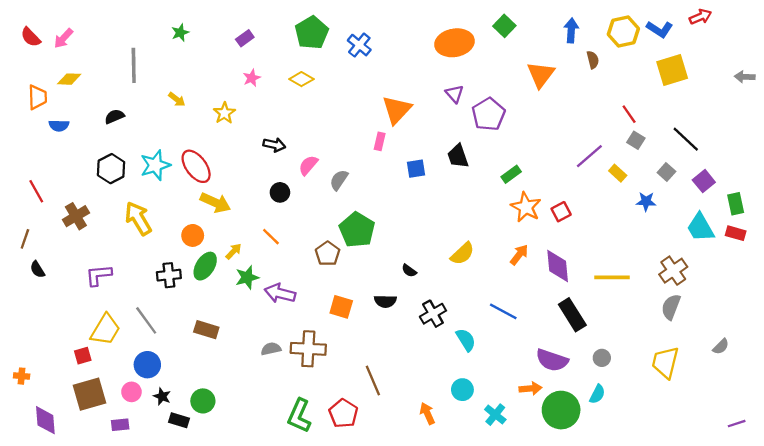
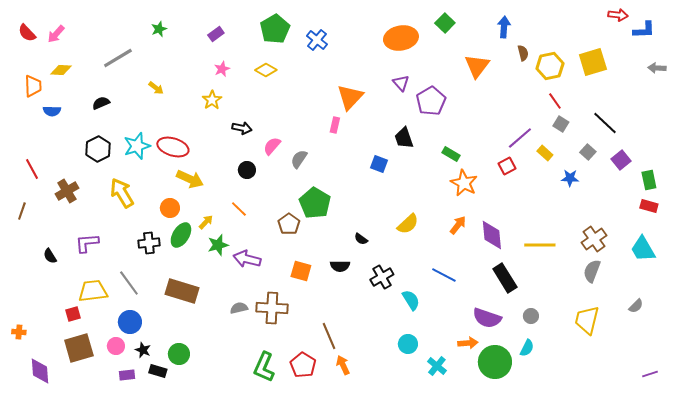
red arrow: (700, 17) -> (618, 15), turned 30
blue L-shape: (660, 29) -> (644, 30), moved, turned -35
yellow hexagon: (623, 31) -> (550, 66), moved
gray line: (134, 65) -> (118, 58), turned 60
yellow star: (224, 113) -> (212, 100), moved
red ellipse: (196, 166) -> (173, 147), turned -36
blue square: (416, 169) -> (379, 164), moved, turned 30
green rectangle: (511, 174) -> (451, 154), turned 66
red square: (561, 212) -> (507, 166), moved
cyan trapezoid: (700, 228) -> (643, 249), moved
black semicircle: (37, 269) -> (50, 256), moved
yellow trapezoid: (105, 330) -> (93, 291), turned -128
brown rectangle: (206, 330) -> (182, 291), size x1.5
orange arrow: (427, 413) -> (343, 365), moved
purple rectangle: (120, 425) -> (127, 375), moved

